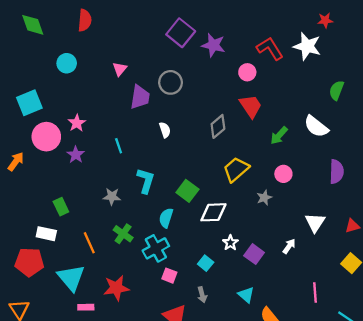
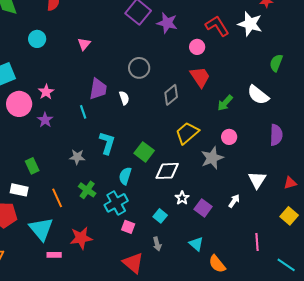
gray circle: (171, 82) -> (139, 68), moved
purple trapezoid: (140, 97) -> (98, 89), moved
gray star: (264, 198) -> (212, 158), size x1.6

